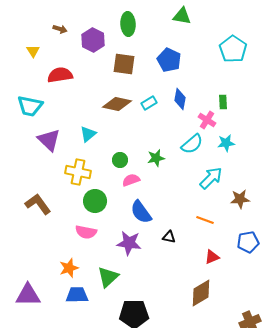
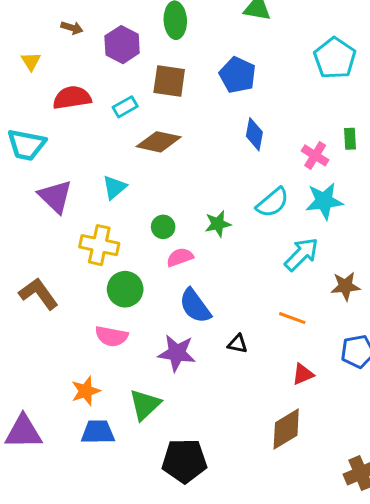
green rectangle: (223, 102) -> (350, 139), moved
cyan rectangle: (149, 103) -> (125, 107), moved
pink cross: (207, 120) -> (315, 155), moved
cyan star: (226, 143) -> (324, 201), size x1.4

